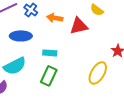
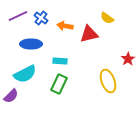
yellow ellipse: (98, 73) -> (108, 81), turned -50

